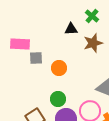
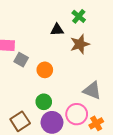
gray square: (36, 58) -> (21, 60), turned 32

